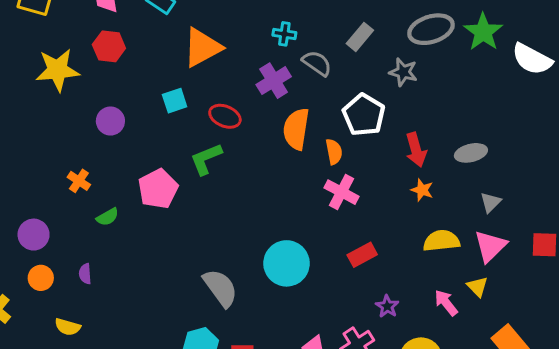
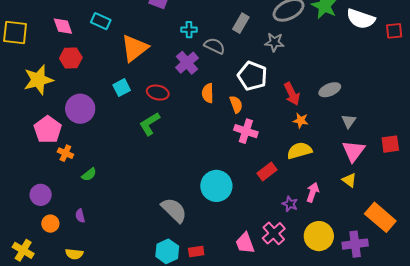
purple circle: (110, 121) -> (80, 109), size x1.5
orange semicircle: (296, 129) -> (208, 93), size x0.7
pink pentagon: (158, 189) -> (48, 130), moved
yellow semicircle: (441, 241) -> (299, 151), moved
pink arrow: (446, 303) -> (313, 192), moved, turned 66

